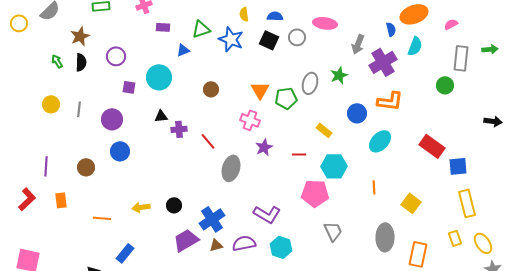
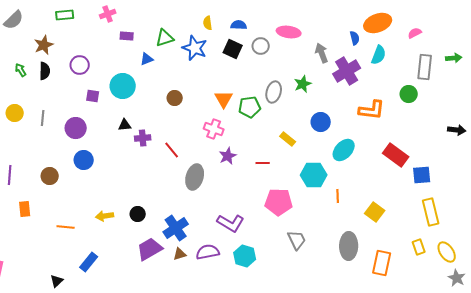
gray arrow: (358, 44) -> (322, 53), turned 138
orange L-shape: (390, 101) -> (372, 110), moved
cyan hexagon: (334, 166) -> (314, 175), moved

